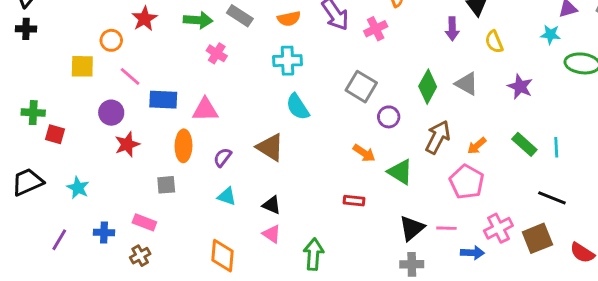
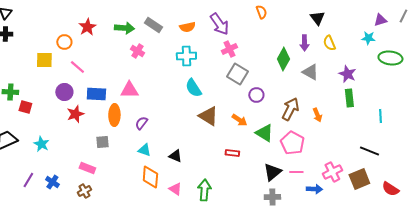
pink cross: (376, 29) -> (229, 49), moved
purple arrow: (452, 29) -> (304, 43), moved
green diamond: (428, 87) -> (283, 59), moved
blue rectangle: (163, 100) -> (96, 94), moved
green rectangle: (524, 144) -> (349, 98), moved, turned 42
orange arrow: (477, 146) -> (317, 115), turned -72
brown triangle: (270, 147) -> (208, 116), moved
cyan line: (556, 147) -> (380, 116), moved
pink pentagon: (467, 182) -> (292, 143), moved
blue cross: (104, 233) -> (52, 182), moved, turned 32
pink triangle: (272, 234) -> (175, 189), moved
orange diamond: (222, 256) -> (150, 177), moved

